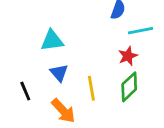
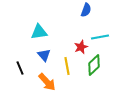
cyan line: (140, 31) -> (100, 37), moved
red star: (128, 56) -> (81, 47), moved

